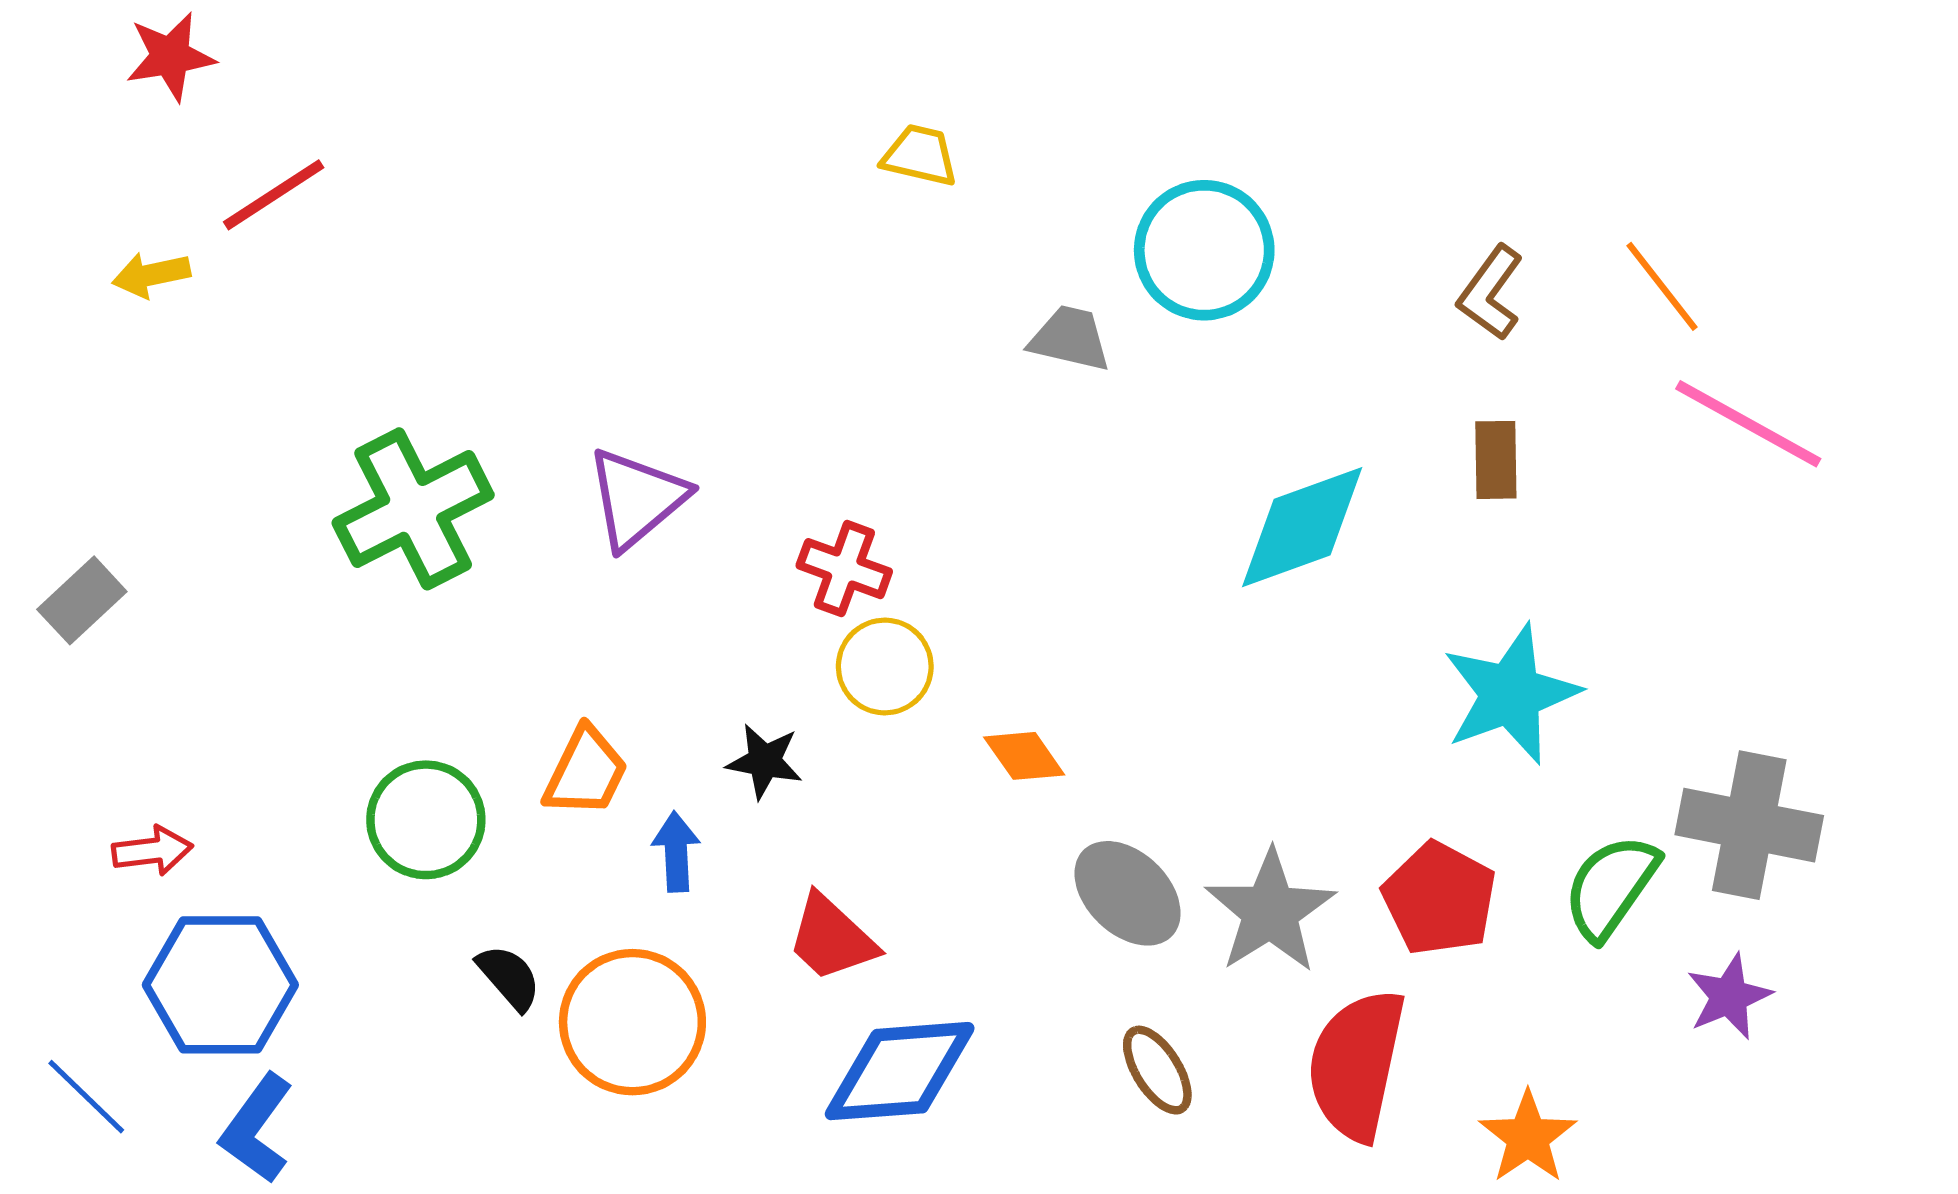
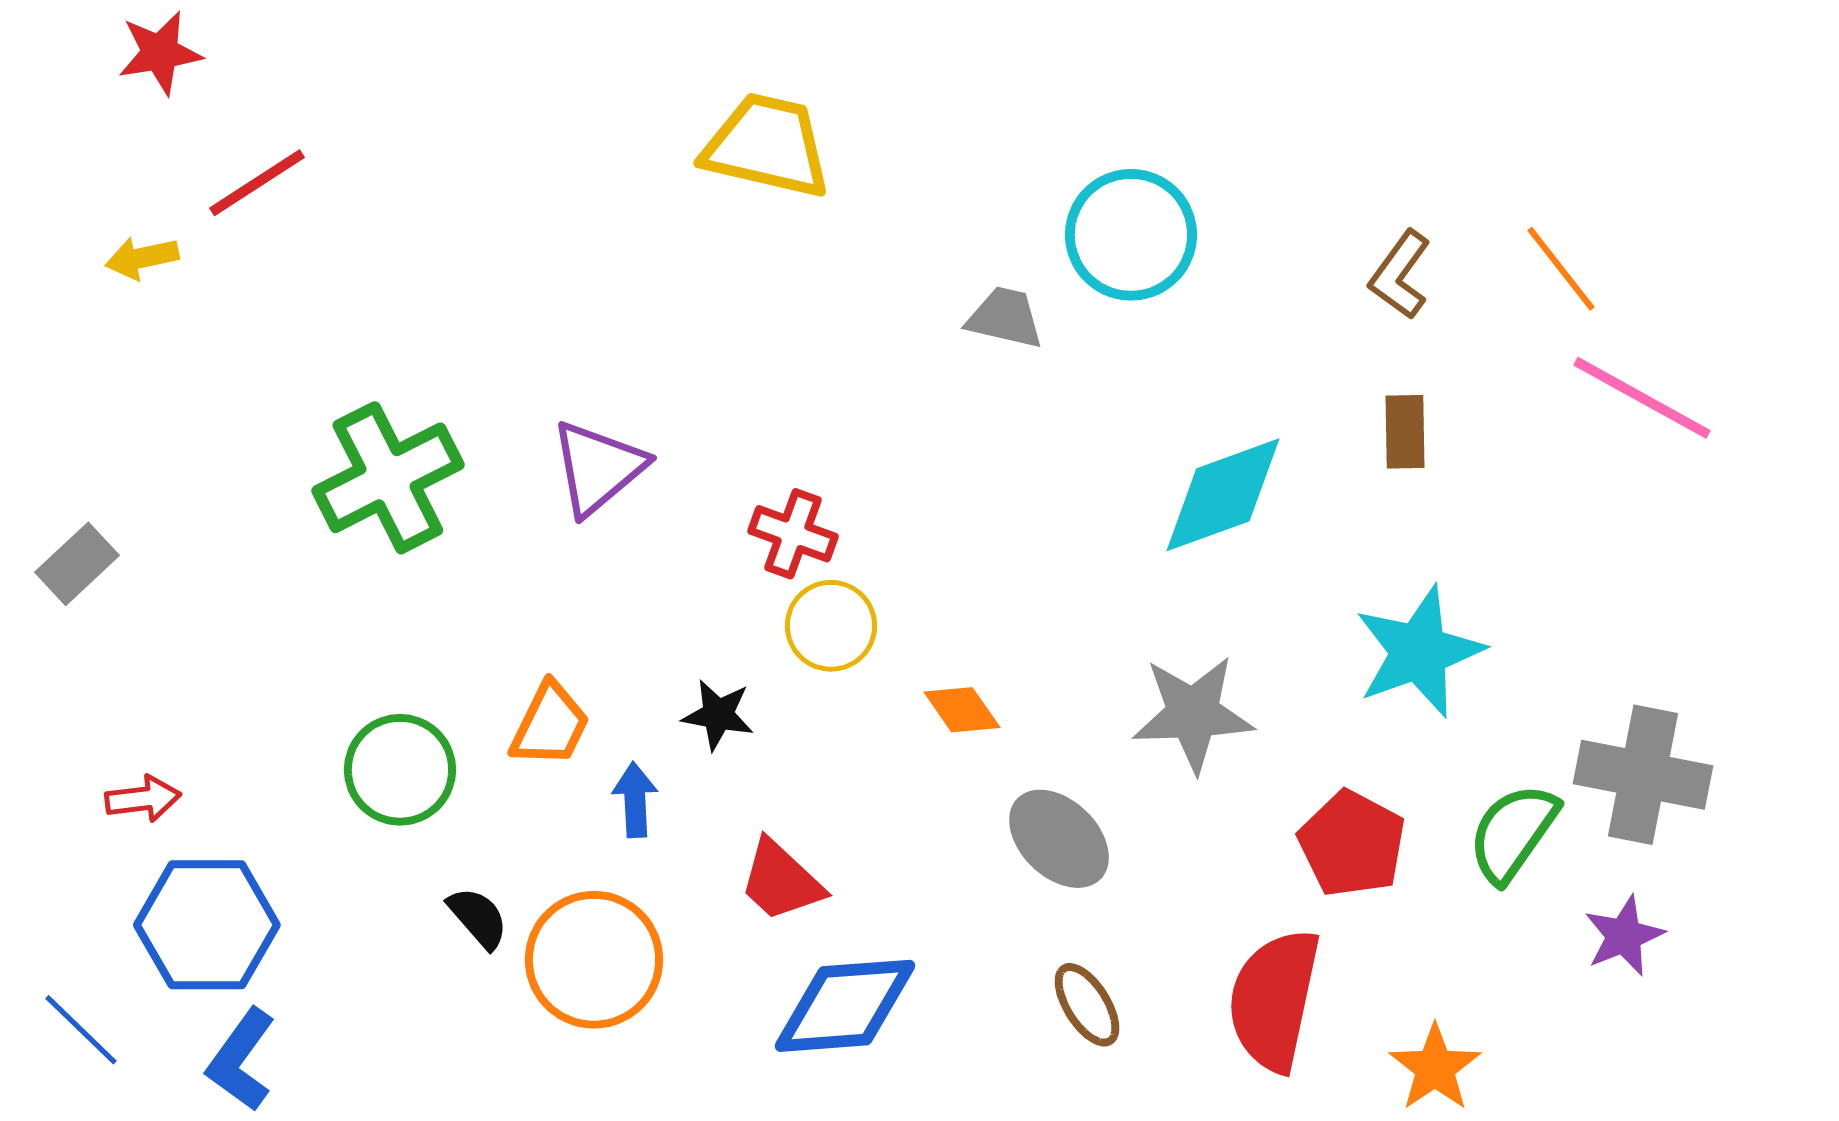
yellow trapezoid: (920, 155) -> (767, 146), moved, size x1.8
gray star: (1270, 911) -> (1193, 714), moved, turned 30

